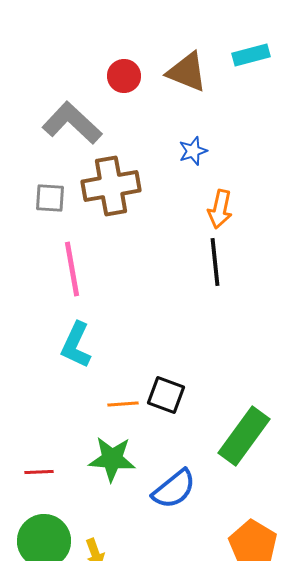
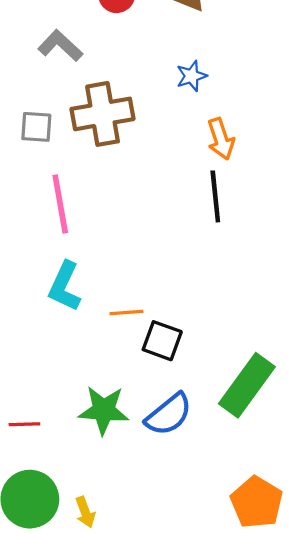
gray L-shape: (72, 123) -> (60, 46), size x0.7
orange arrow: (220, 209) -> (221, 139), turned -30
orange line: (123, 404) -> (126, 312), moved
blue semicircle: (174, 489) -> (169, 414), moved

